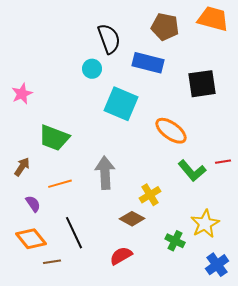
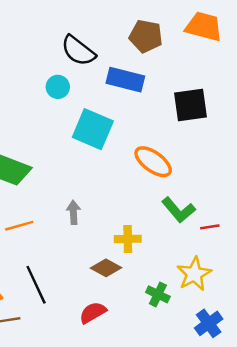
black semicircle: (109, 39) -> (78, 51), turned 148
red line: (223, 162) -> (210, 227), moved
gray arrow: (105, 173) -> (73, 212), size x0.6
yellow cross: (150, 195) -> (128, 239), turned 30

